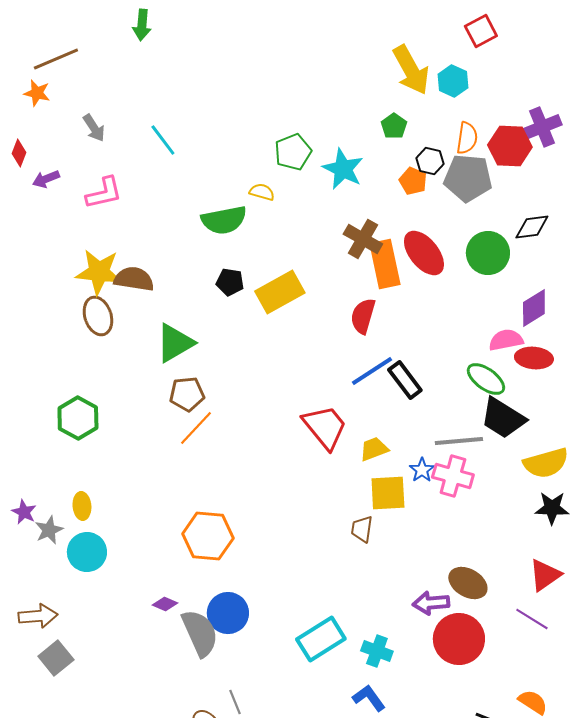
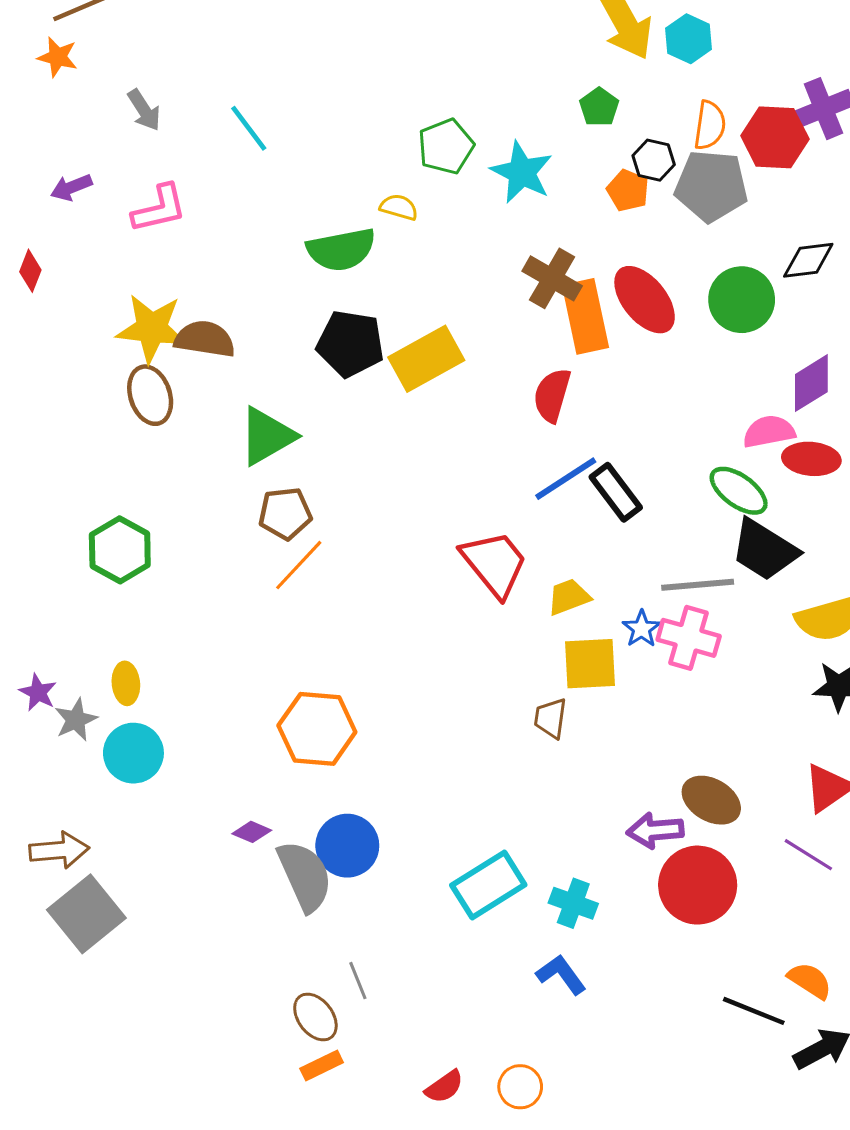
red diamond: (19, 153) -> (30, 271), moved
black pentagon: (230, 282) -> (350, 344), size x1.6
gray square: (56, 658) -> (86, 914), size x1.4

